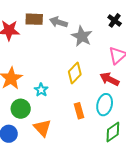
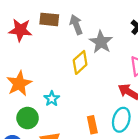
gray arrow: (59, 22) -> (76, 25), turned 48
yellow diamond: (75, 73) -> (80, 62), moved

